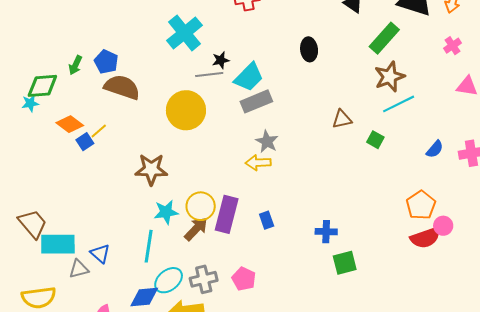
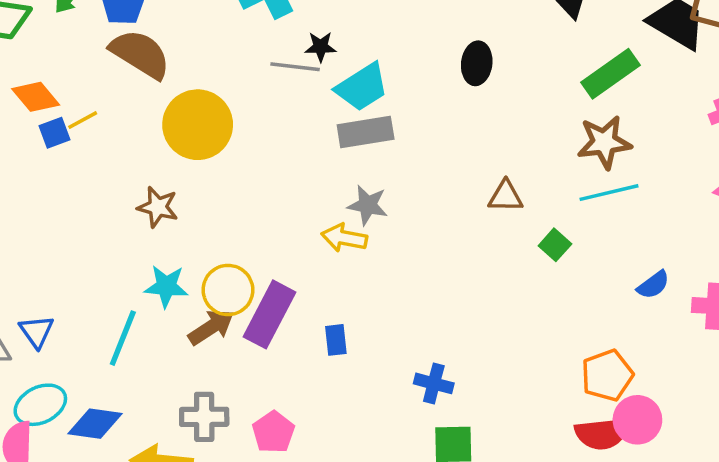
yellow circle: (186, 110) -> (198, 125), moved
gray star: (267, 142) -> (368, 205), turned -30
brown star: (151, 169) -> (158, 207), size x0.7
pink circle: (443, 226) -> (637, 420), size x1.4
cyan ellipse: (169, 280) -> (40, 405), moved

